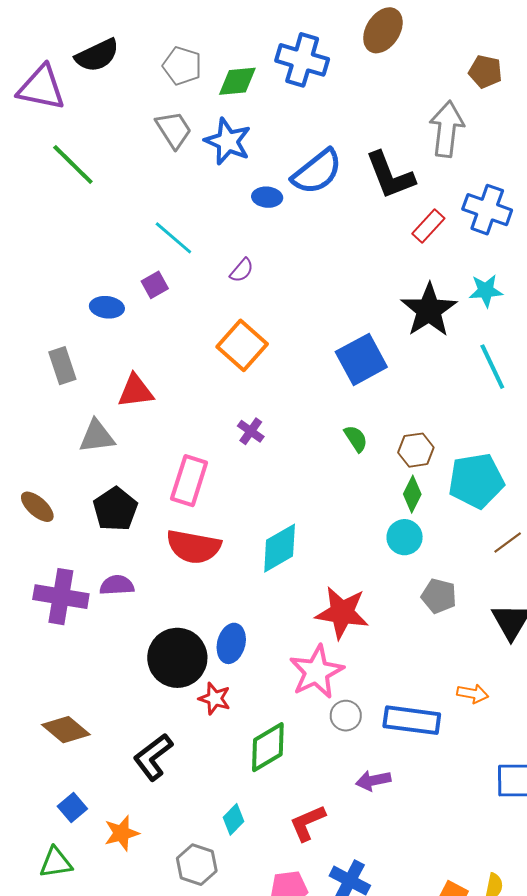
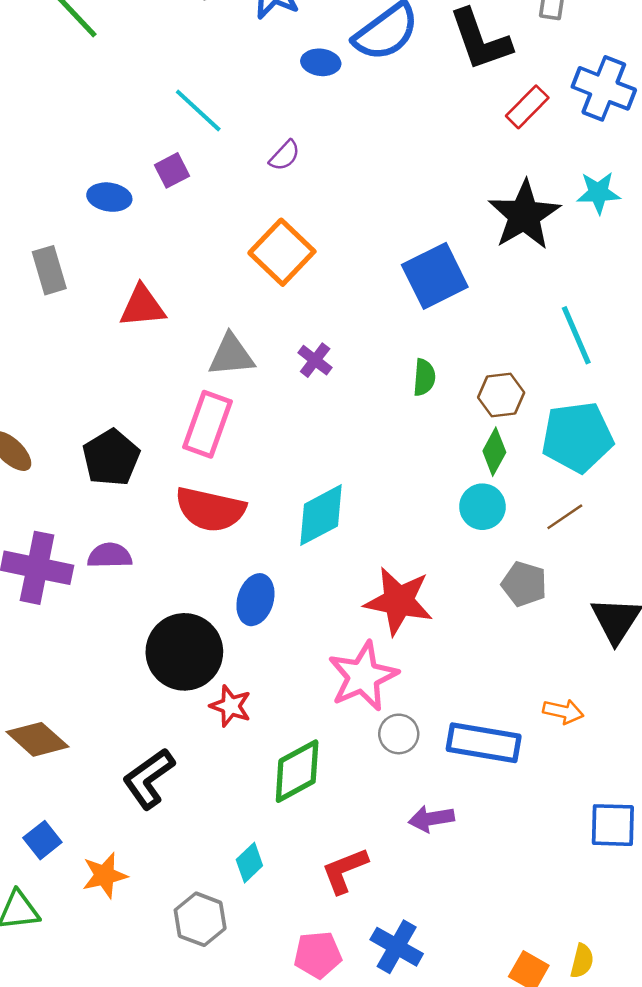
cyan line: (492, 367) -> (576, 335), moved
purple cross: (251, 431) -> (315, 360), moved
gray triangle: (97, 436) -> (231, 355), moved
green semicircle: (356, 439) -> (424, 377), turned 36
brown line: (508, 542) -> (565, 517), moved
blue ellipse: (231, 643) -> (255, 600), moved

